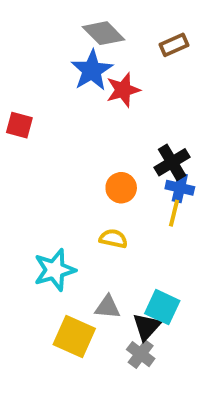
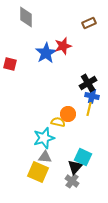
gray diamond: (104, 33) -> (26, 17), moved, turned 45
blue star: (92, 70) -> (46, 53), moved
orange circle: (121, 188) -> (68, 114), moved
cyan star: (55, 270) -> (44, 138), moved
gray triangle: (107, 307) -> (45, 157), moved

